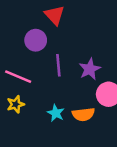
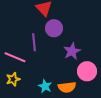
purple circle: (36, 40) -> (54, 28), moved
purple line: (58, 65) -> (34, 42), moved

